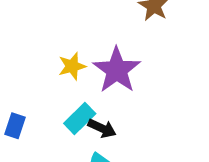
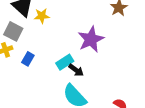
yellow star: (72, 66) -> (42, 16), moved

